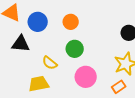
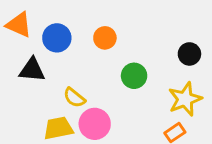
green circle: (75, 49) -> (134, 76), moved
pink circle: (86, 77) -> (95, 124), moved

